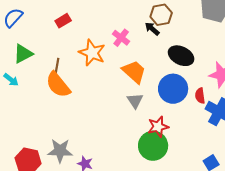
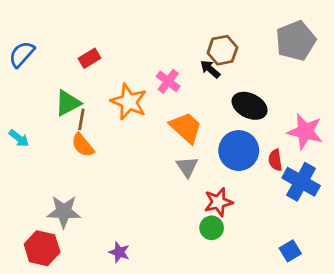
green triangle: (23, 54) -> (68, 103), moved
orange semicircle: (58, 85) -> (83, 145), size x0.7
green circle: (153, 146) -> (212, 228), size x0.6
gray star: (60, 151) -> (64, 212), moved

